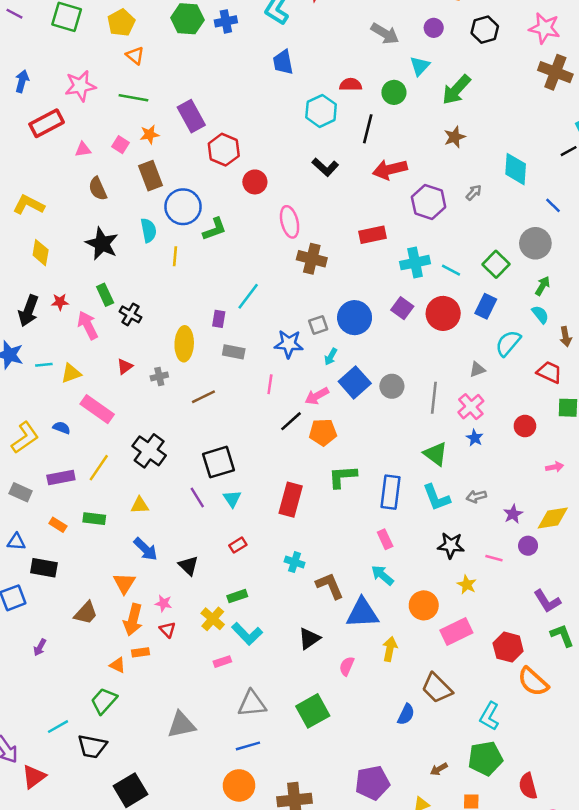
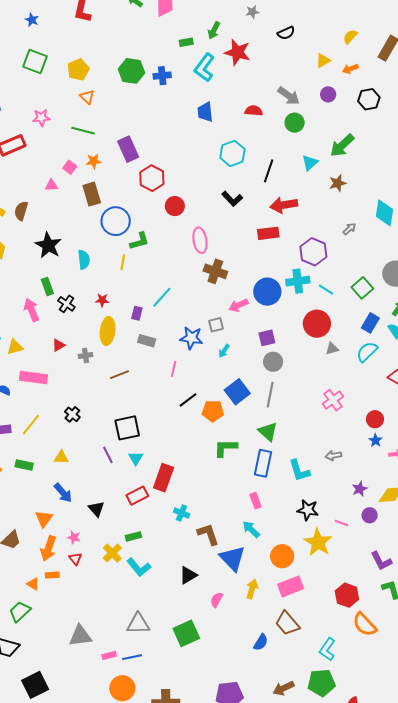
cyan triangle: (420, 66) -> (310, 163), moved
red semicircle: (351, 85) -> (254, 111), moved
pink star: (80, 86) -> (41, 118), size x0.7
green circle: (394, 92) -> (295, 123), moved
pink triangle: (83, 149) -> (51, 185), moved
brown semicircle: (98, 189) -> (21, 211), moved, turned 36
purple hexagon: (429, 202) -> (313, 252), moved
cyan semicircle: (148, 230) -> (84, 260), moved
red rectangle: (373, 235) -> (268, 233), moved
yellow line: (175, 256) -> (123, 262), moved
red star: (60, 302) -> (102, 300), moved
blue rectangle: (486, 306) -> (370, 323), moved
purple square: (402, 308) -> (267, 338), moved, turned 36
blue circle: (355, 318) -> (267, 292), moved
gray triangle: (477, 369) -> (332, 349), moved
blue square: (355, 382) -> (237, 392), moved
gray circle: (392, 386) -> (273, 362), moved
pink arrow: (317, 396) -> (239, 305), moved
gray line: (434, 398) -> (270, 395), moved
pink rectangle: (97, 409) -> (34, 378), turned -32
blue star: (475, 438) -> (375, 440), moved
black cross: (149, 451) -> (72, 414), size x0.6
green triangle: (435, 454) -> (268, 432), moved
gray arrow: (476, 496) -> (333, 456), moved
red rectangle: (291, 500) -> (164, 478), moved
red rectangle: (238, 545) -> (137, 496), size x1.5
yellow star: (467, 585) -> (318, 542), size x1.8
blue triangle: (362, 613) -> (233, 558), turned 44
pink rectangle: (456, 632) -> (291, 586), moved
pink rectangle: (222, 662) -> (109, 655), moved
brown arrow: (439, 769) -> (283, 688), size x1.5

